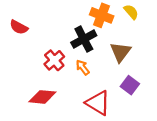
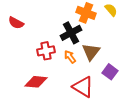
brown triangle: (120, 52) -> (91, 52), moved
red cross: (54, 60) -> (46, 51), turned 30

